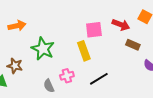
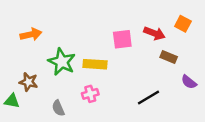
yellow rectangle: (84, 51) -> (95, 64), moved, turned -66
black line: (99, 79) -> (148, 97), moved
gray semicircle: (49, 86) -> (58, 108), moved

